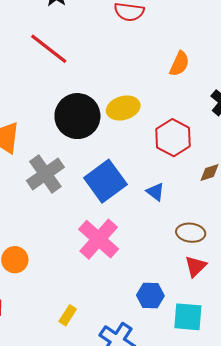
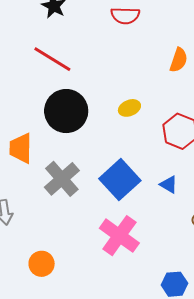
yellow ellipse: (123, 108) -> (129, 108), size x0.7
black circle: (77, 116) -> (66, 111), moved

